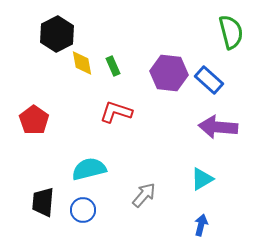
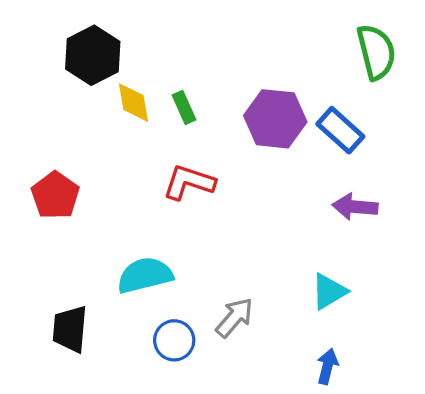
purple arrow: (218, 127) -> (355, 207), size x0.7
blue circle: (83, 210) -> (174, 340), moved

